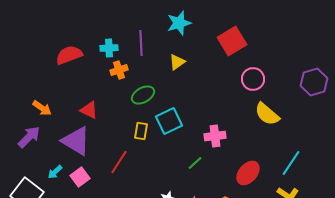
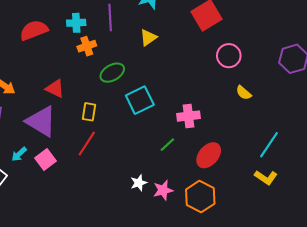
yellow semicircle: (267, 114) -> (244, 93), size x0.6
yellow rectangle: (141, 131) -> (89, 112), moved
red ellipse: (248, 173) -> (209, 155), moved

